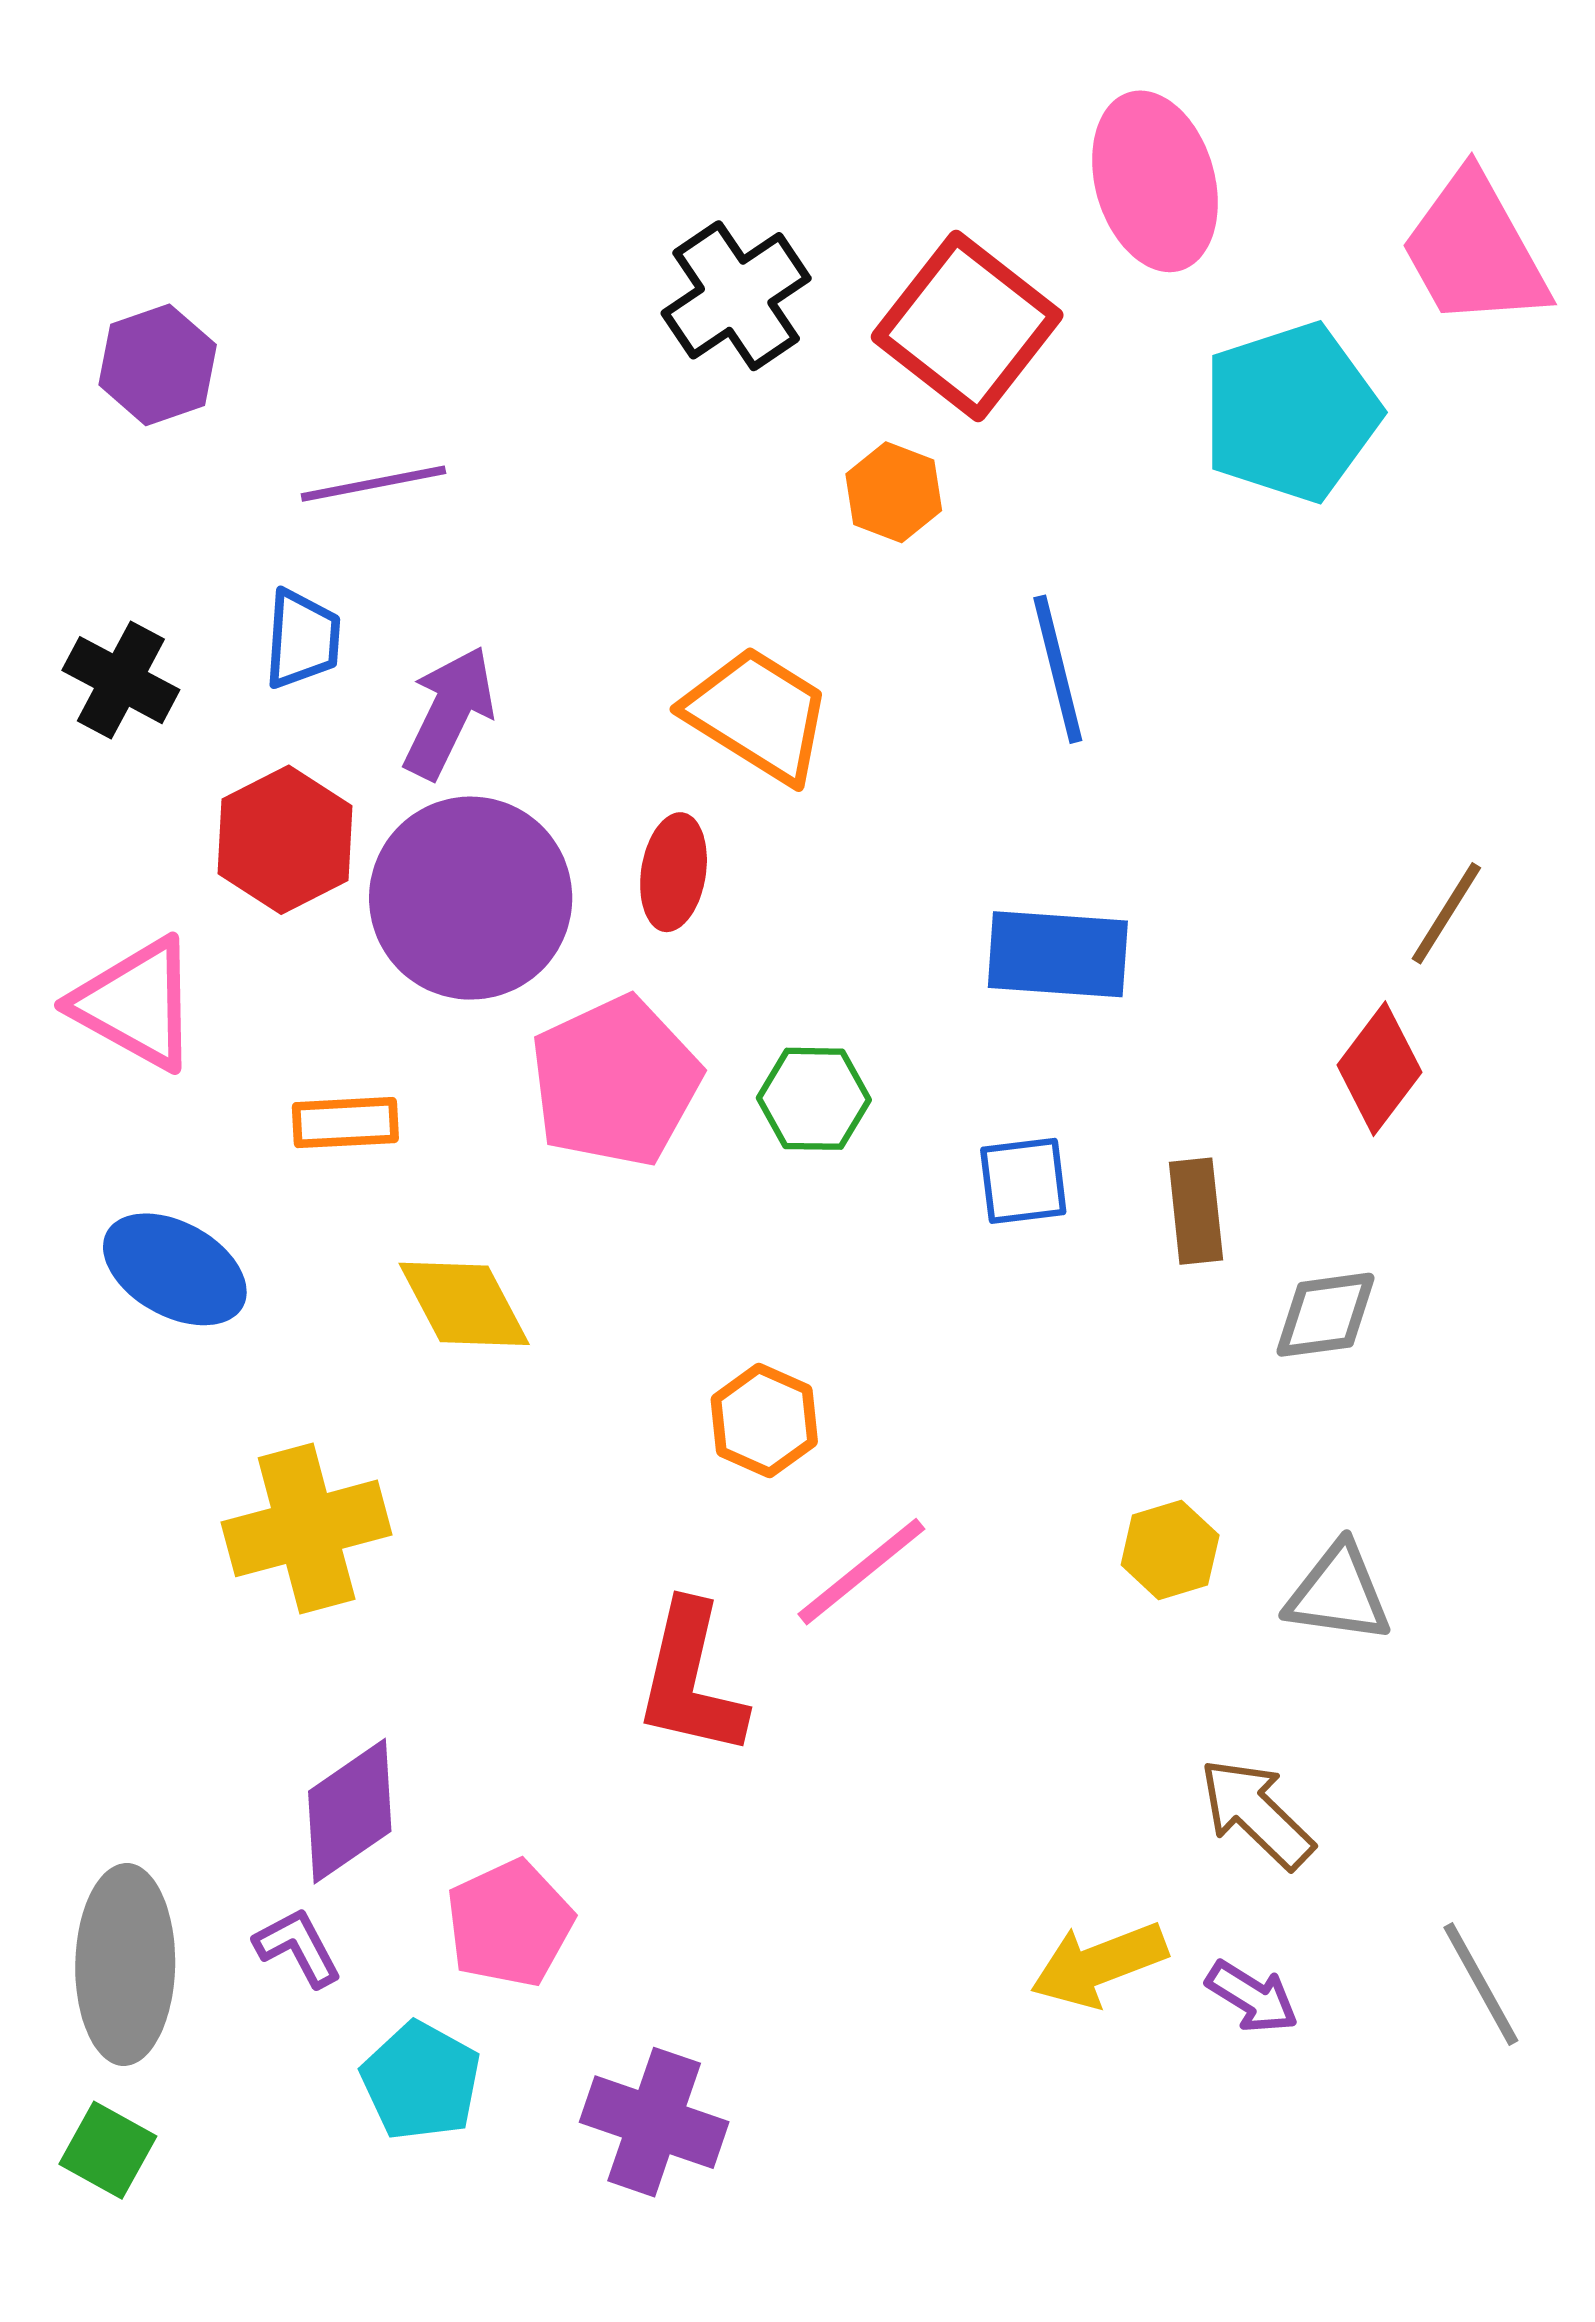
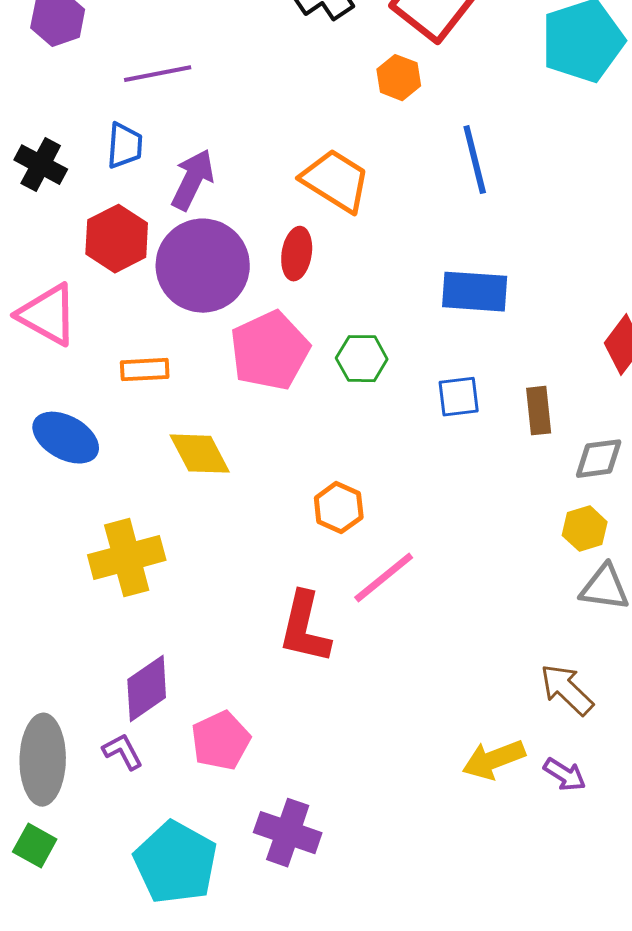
yellow hexagon: (1170, 1550) -> (585, 529), moved
cyan pentagon: (421, 2081) -> (176, 863), moved, size x1.5

